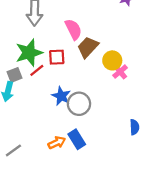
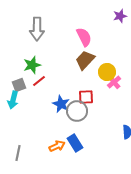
pink semicircle: (73, 29) -> (84, 37), moved
green star: (29, 53) -> (32, 65), size x0.7
red square: (57, 57) -> (86, 97), moved
gray line: (13, 150) -> (18, 153), turned -42

